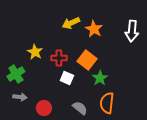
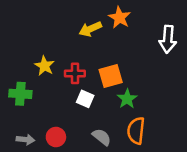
orange star: (94, 29) -> (119, 18), moved
orange square: (87, 60) -> (111, 76), turned 36
green cross: (16, 74) -> (20, 94), turned 36
gray arrow: (20, 97) -> (25, 140), moved

